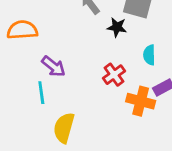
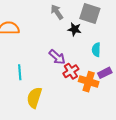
purple arrow: (53, 66) -> (57, 57), moved
red cross: (114, 75) -> (71, 71), moved

